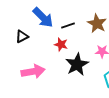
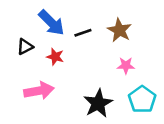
red star: (61, 44) -> (55, 57), moved
black star: (77, 64) -> (98, 103), moved

